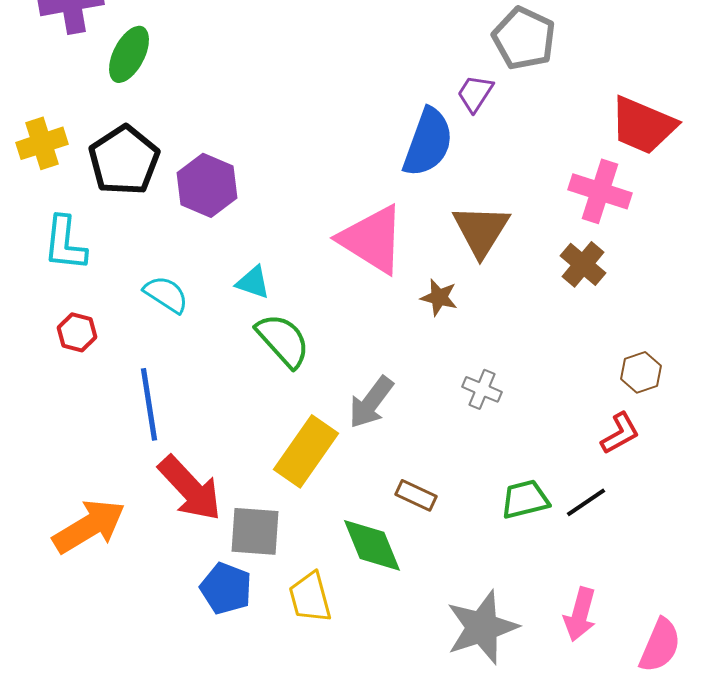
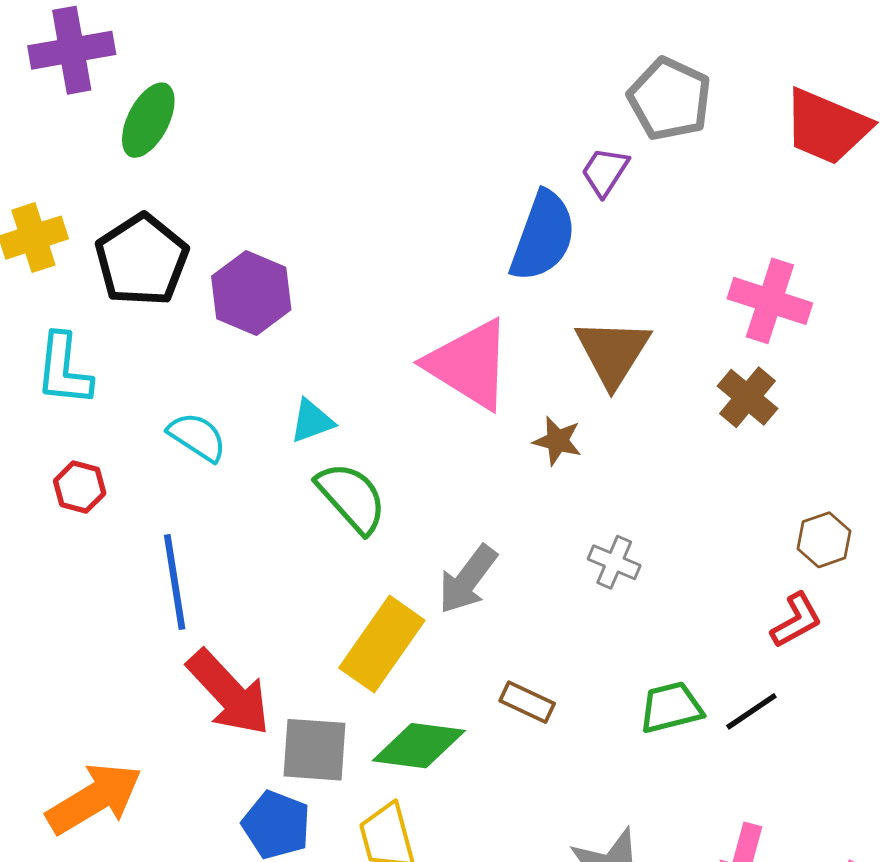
red trapezoid: (643, 125) -> (827, 127), moved
cyan triangle: (253, 282) -> (312, 421), turned -39
orange arrow: (89, 526) -> (94, 798), moved
green diamond: (372, 545) -> (419, 746), moved, turned -60

